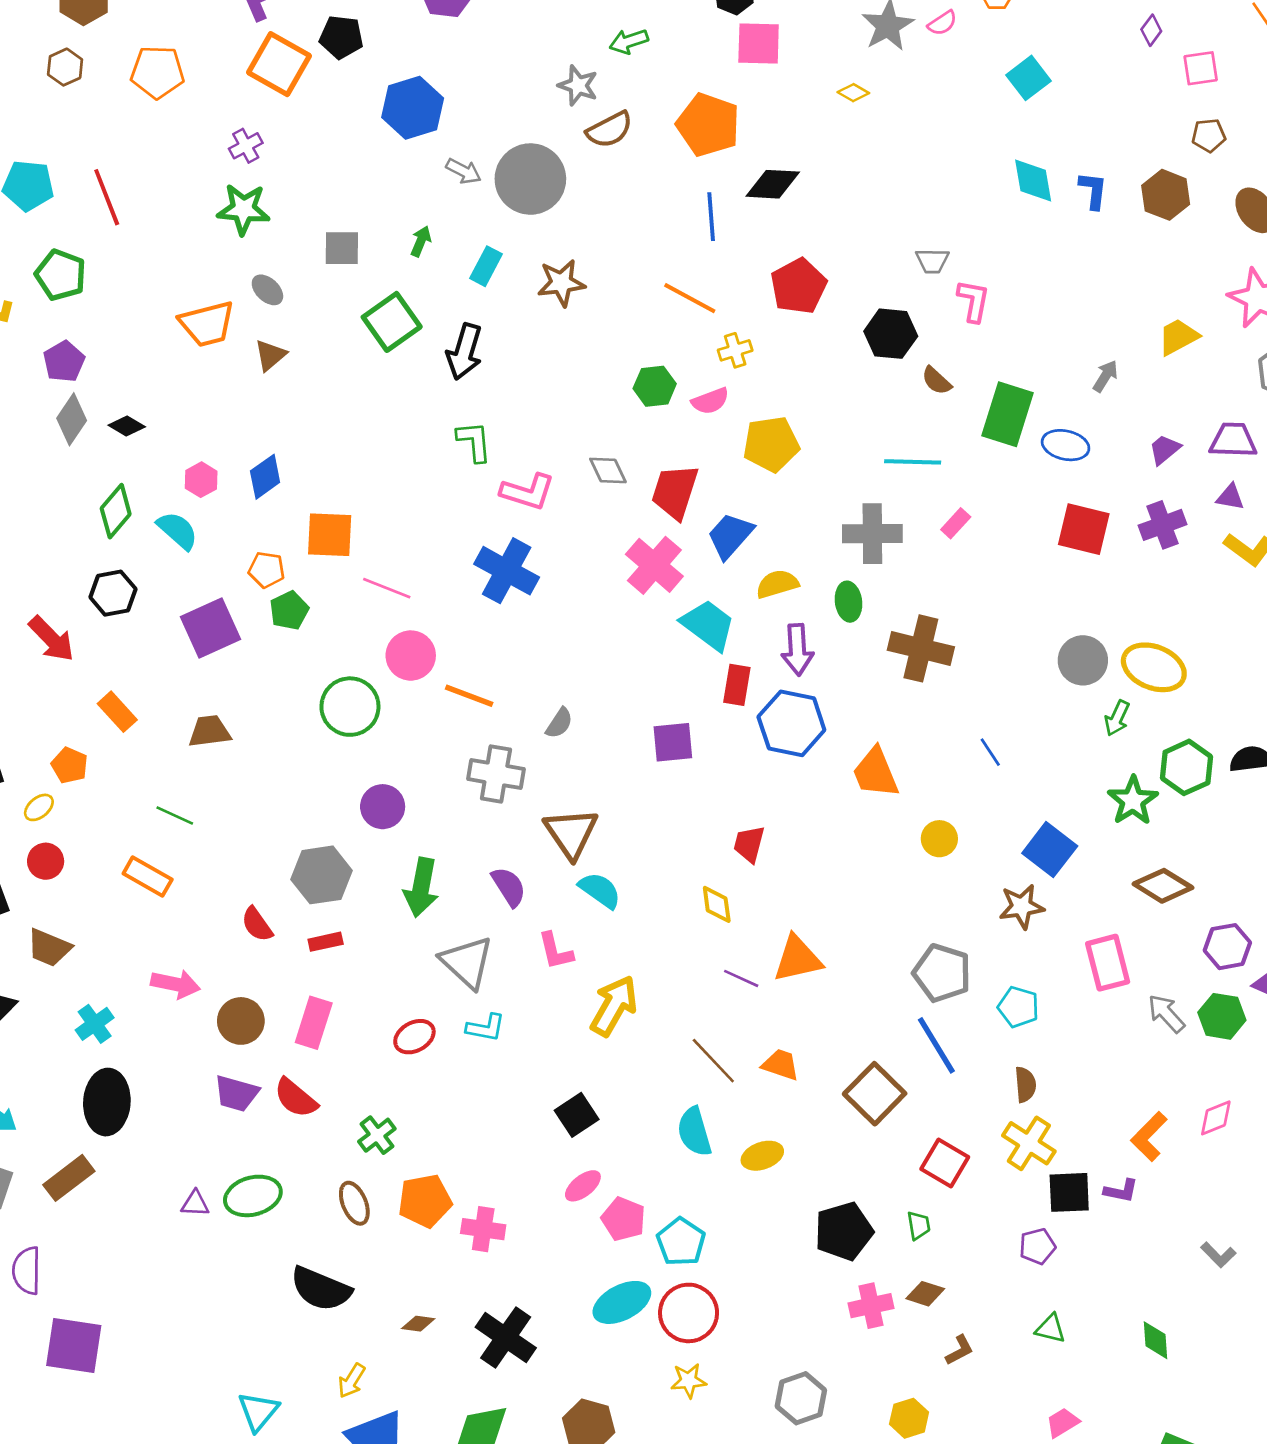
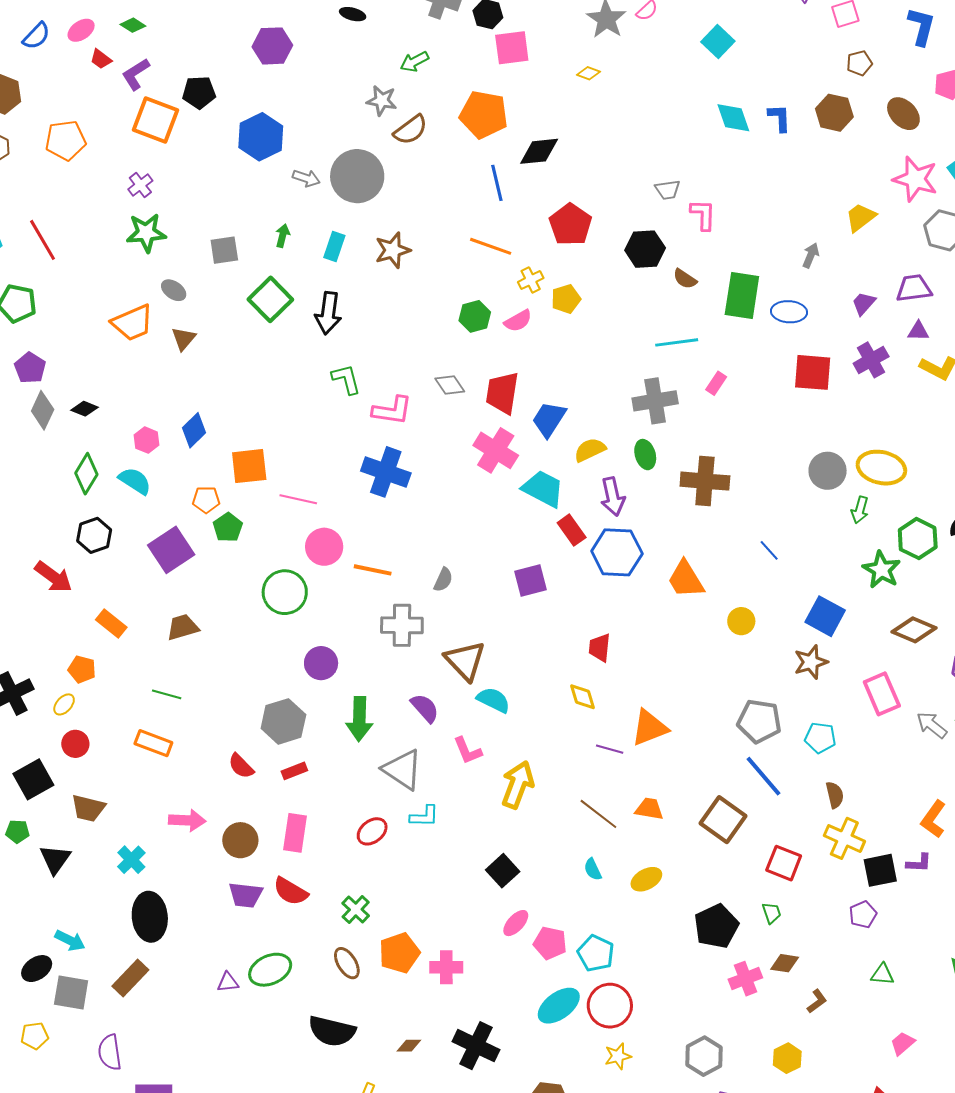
yellow pentagon: (771, 444) -> (566, 299), moved, size x0.7
red rectangle: (737, 685) -> (572, 530), turned -36
cyan semicircle: (694, 1132) -> (593, 869), size x0.6

